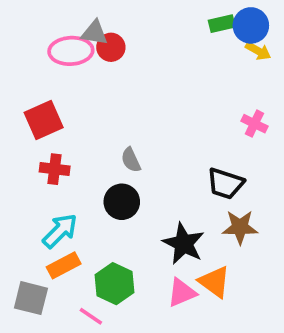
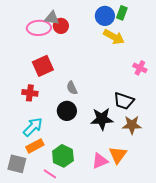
green rectangle: (222, 24) -> (122, 13), turned -56
blue circle: (251, 25) -> (105, 16), moved
yellow arrow: (258, 51) -> (114, 37), moved, size x1.5
red square: (44, 120) -> (43, 66), moved
black star: (184, 244) -> (102, 119), moved, turned -30
orange triangle: (214, 282) -> (118, 155), turned 30

